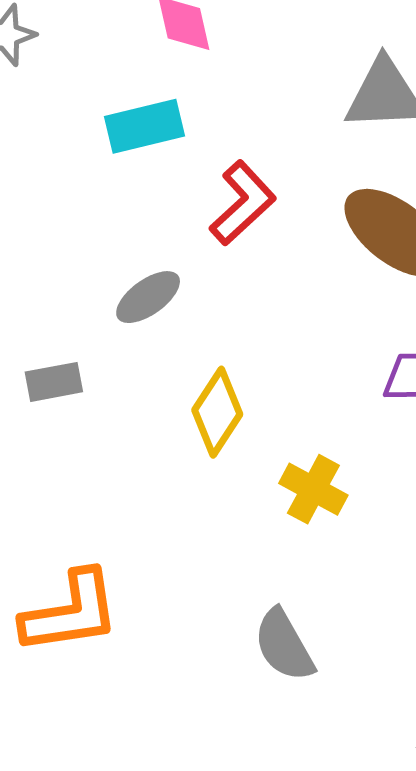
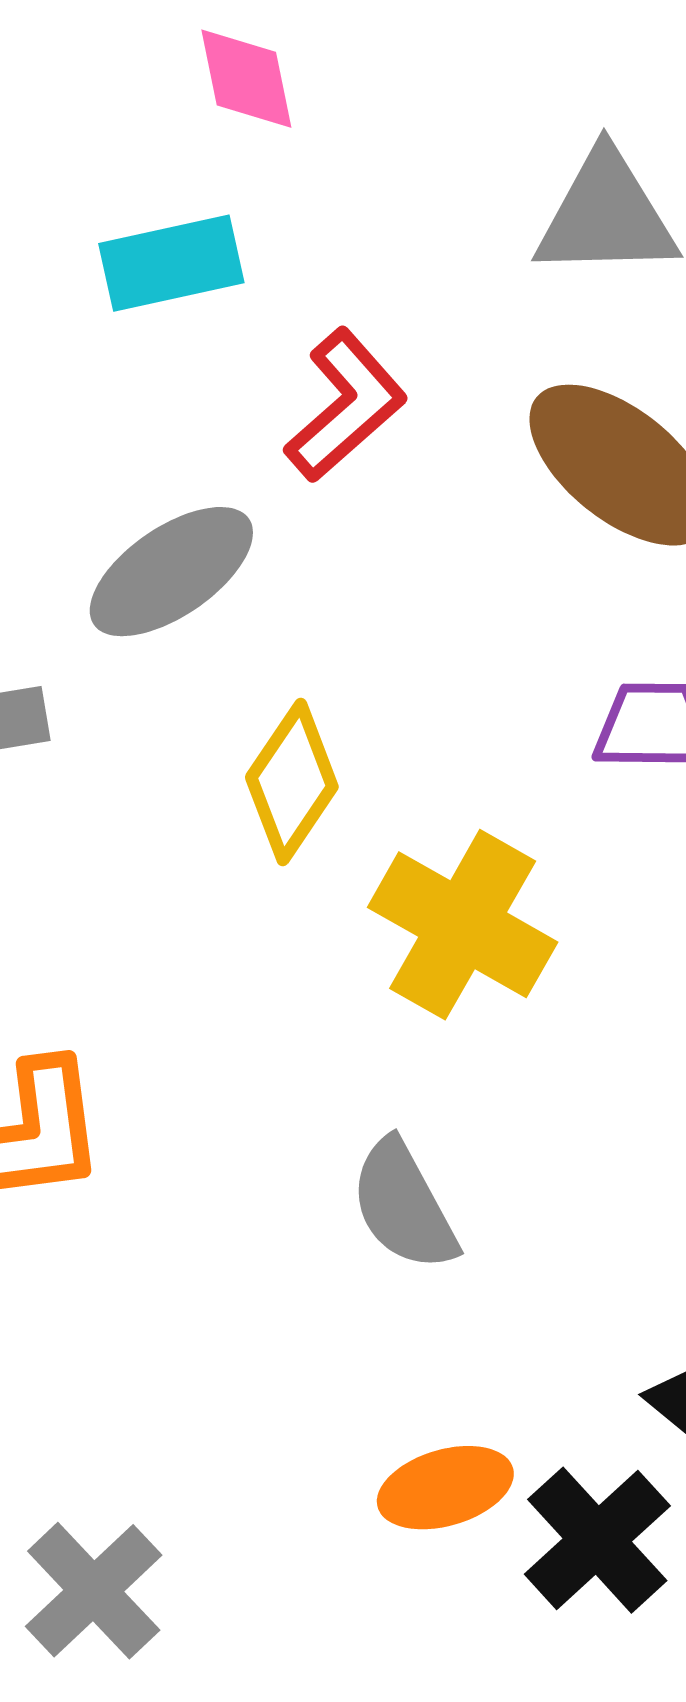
gray ellipse: (148, 297) -> (171, 572), size x1.4
yellow cross: (313, 489) -> (463, 925), size x1.5

